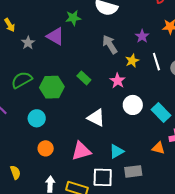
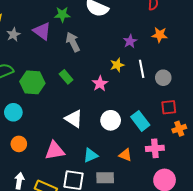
gray arrow: (110, 44) -> (73, 42), moved
white circle: (133, 105) -> (111, 120), moved
orange triangle: (158, 148) -> (125, 155), moved

